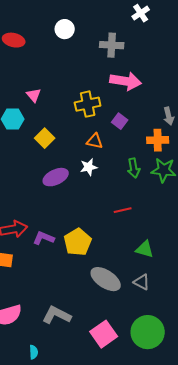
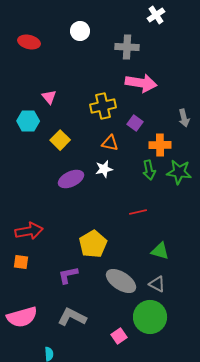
orange cross: (158, 140) -> (160, 145), moved
purple L-shape: (44, 238) -> (68, 275), moved, turned -35
green circle: (148, 332) -> (150, 317), moved
pink square: (104, 334) -> (119, 336), size x0.6

